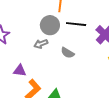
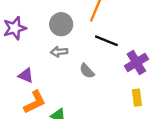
gray circle: (50, 25) -> (61, 24), moved

